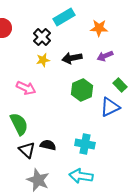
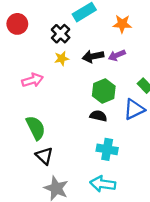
purple arrow: (105, 56) -> (117, 55), moved
pink arrow: (26, 88) -> (32, 80), moved, turned -42
black semicircle: (48, 145) -> (98, 116), moved

